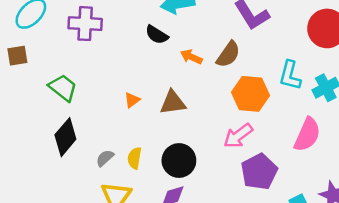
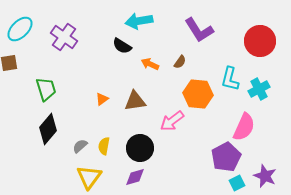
purple cross: (85, 24) -> (64, 37), turned 32
brown semicircle: (228, 54) -> (180, 62), size x0.6
green trapezoid: (63, 88) -> (46, 89), turned 35
pink arrow: (238, 136) -> (172, 121), moved
purple pentagon: (259, 172) -> (226, 157), moved

